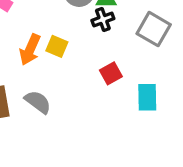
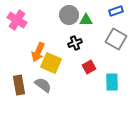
black cross: (103, 20) -> (75, 43), moved
yellow square: (57, 46) -> (51, 63), moved, size x1.5

